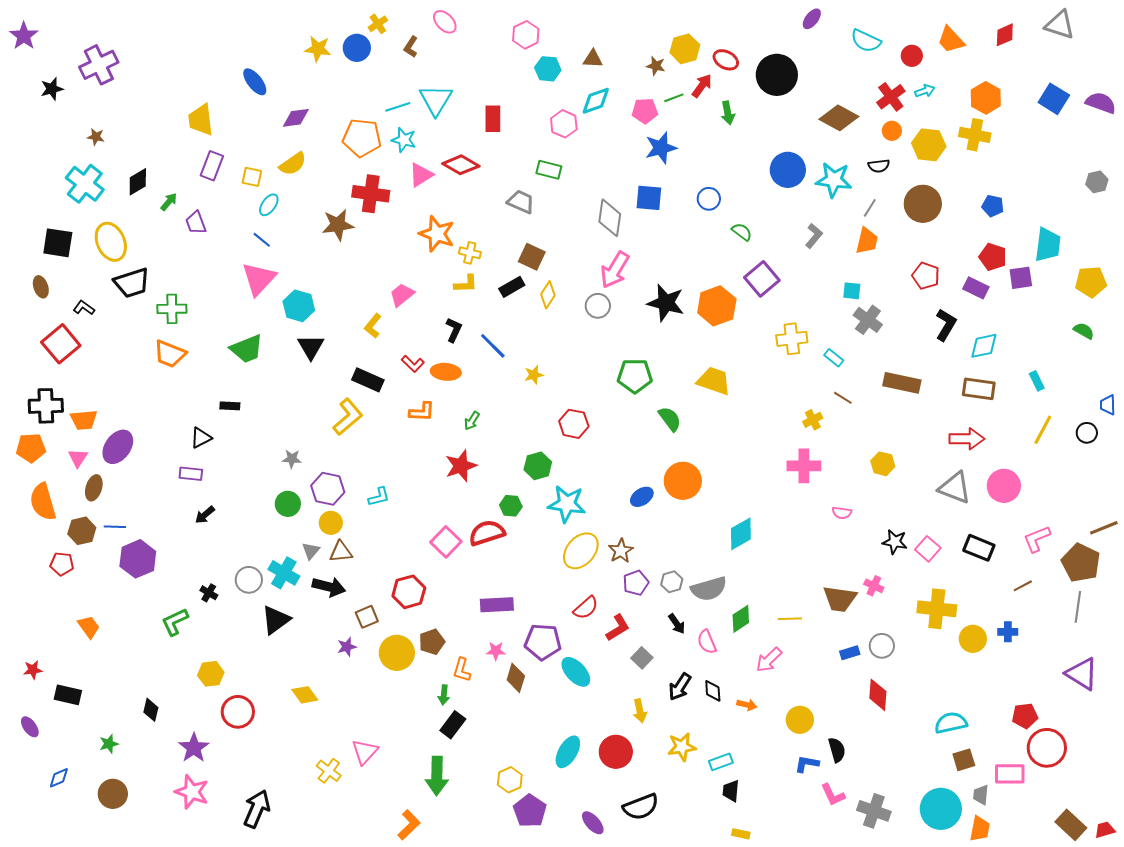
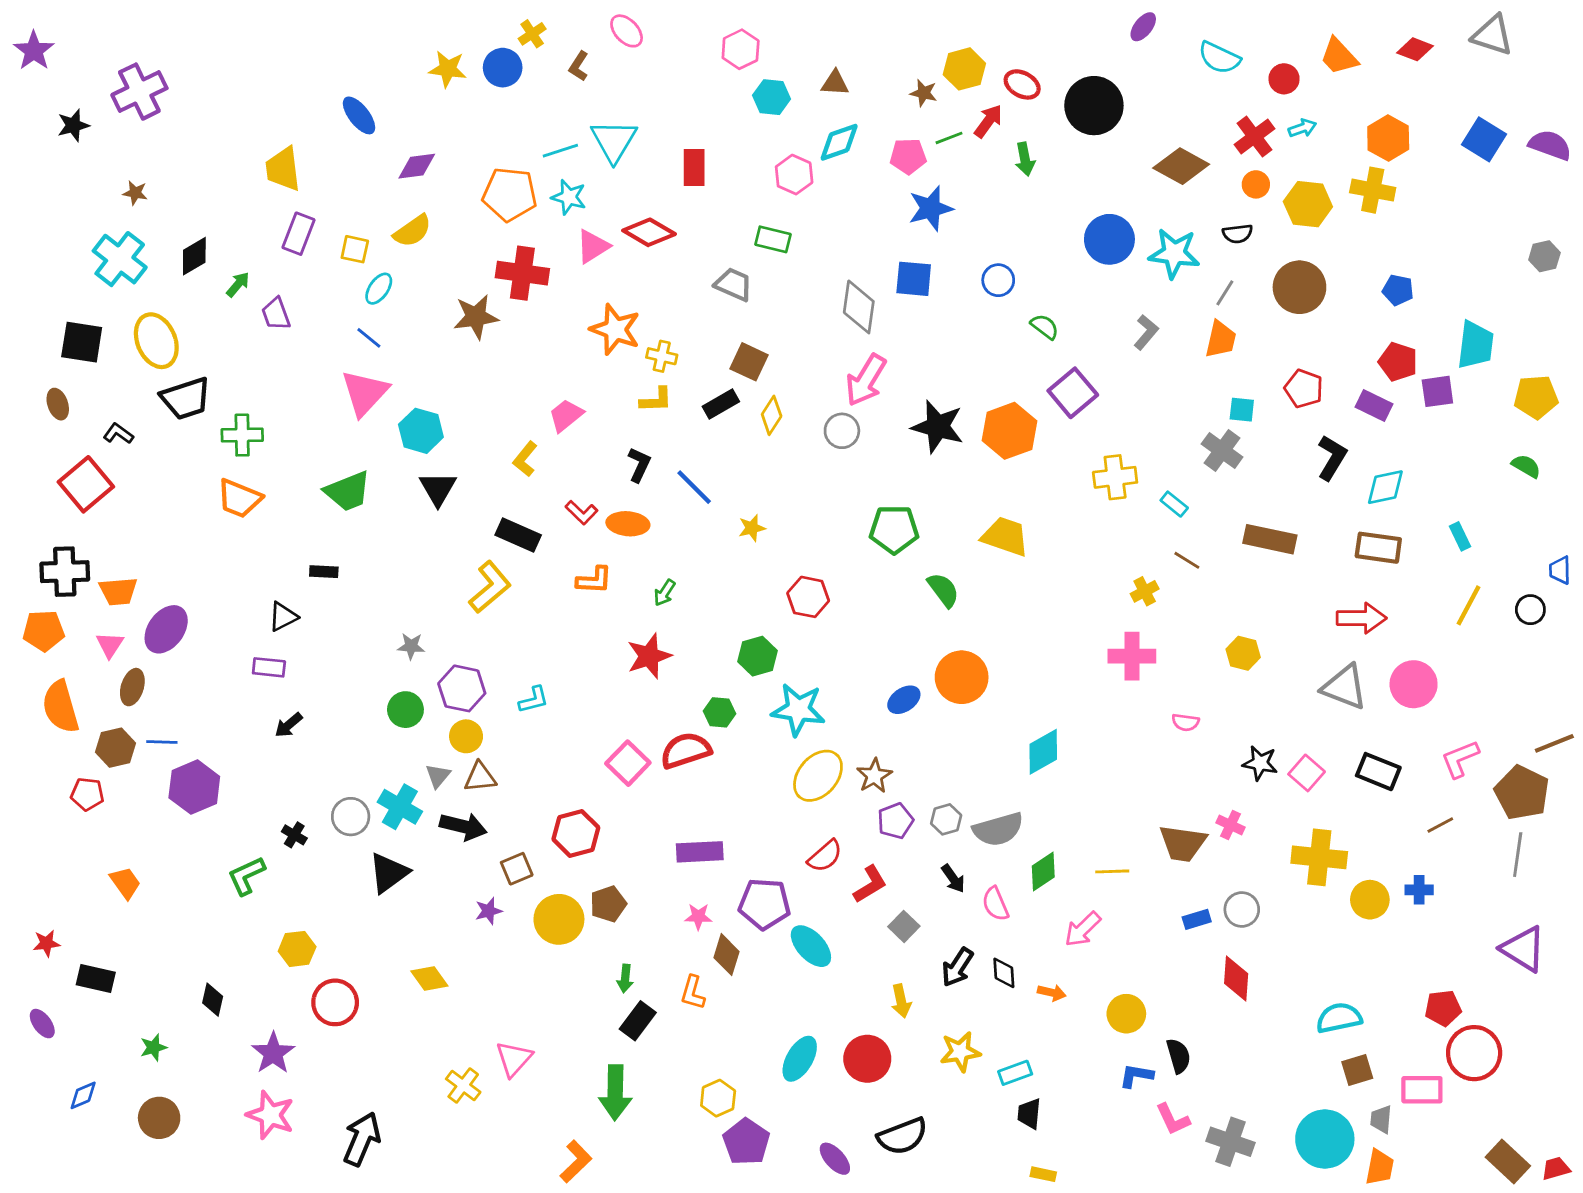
red diamond: (1005, 35) -> (1415, 49), turned 45
cyan square: (852, 291) -> (1242, 410), moved
orange L-shape: (462, 670) -> (693, 993), moved

